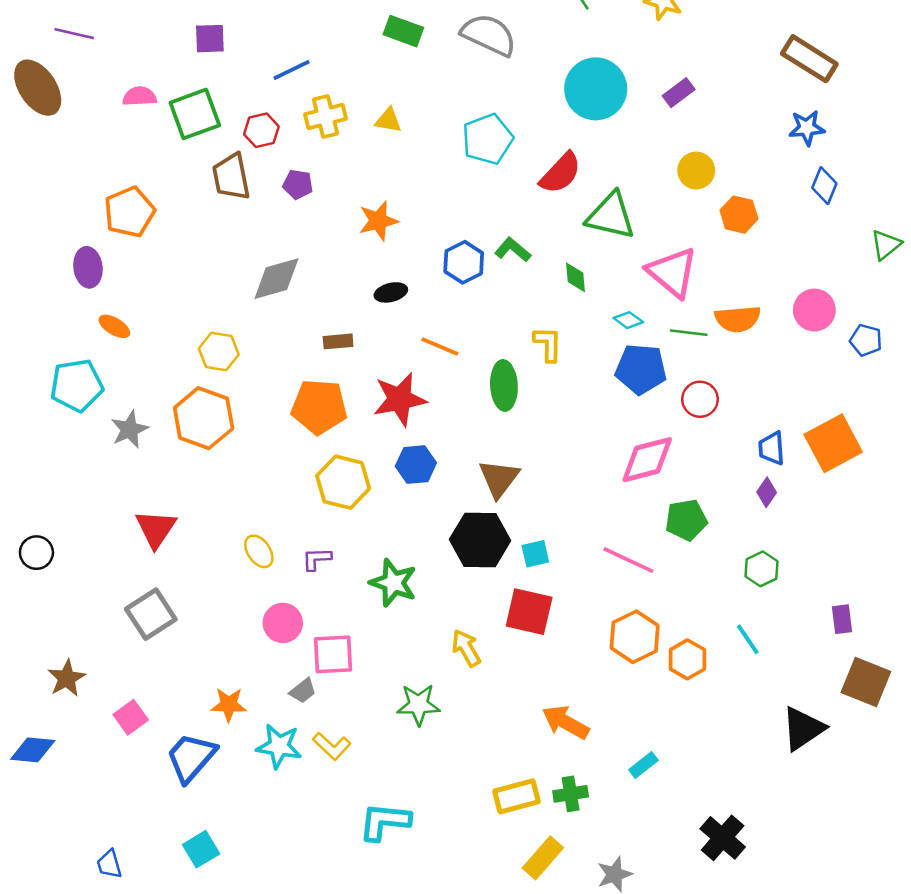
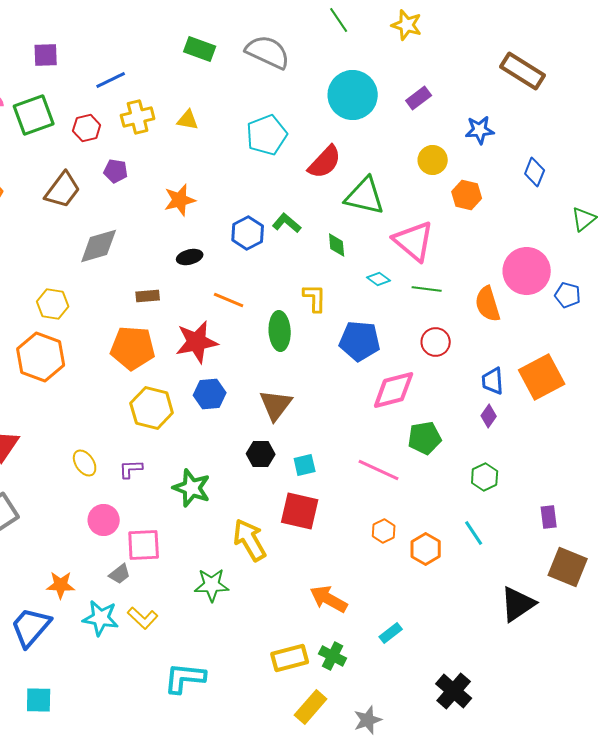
blue star: (807, 128) -> (480, 130), moved
brown trapezoid: (231, 177) -> (63, 190), moved, turned -132
pink circle: (814, 310) -> (527, 271), size x1.4
orange semicircle: (738, 319) -> (488, 304), moved, turned 78
blue pentagon: (641, 369) -> (360, 341), moved
black hexagon: (480, 540) -> (261, 454), size x0.6
orange hexagon: (635, 637) -> (384, 531), size x0.6
yellow arrow: (466, 648) -> (250, 540), size x1.4
green cross: (571, 794) -> (333, 656), turned 36
cyan square: (201, 849) -> (39, 700), turned 32

